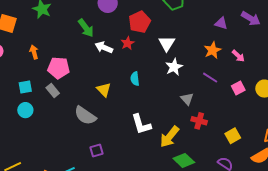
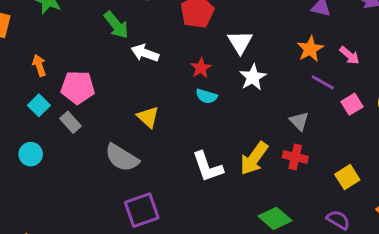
red star: (128, 43) -> (201, 68), moved
purple line: (210, 78) -> (323, 82), moved
cyan semicircle: (135, 79) -> (206, 96), moved, turned -64
cyan square: (25, 87) -> (39, 105), moved, turned -32
gray triangle: (187, 99) -> (299, 121), moved
yellow arrow: (170, 137) -> (254, 158), moved
purple square: (97, 151) -> (142, 210), size x1.6

